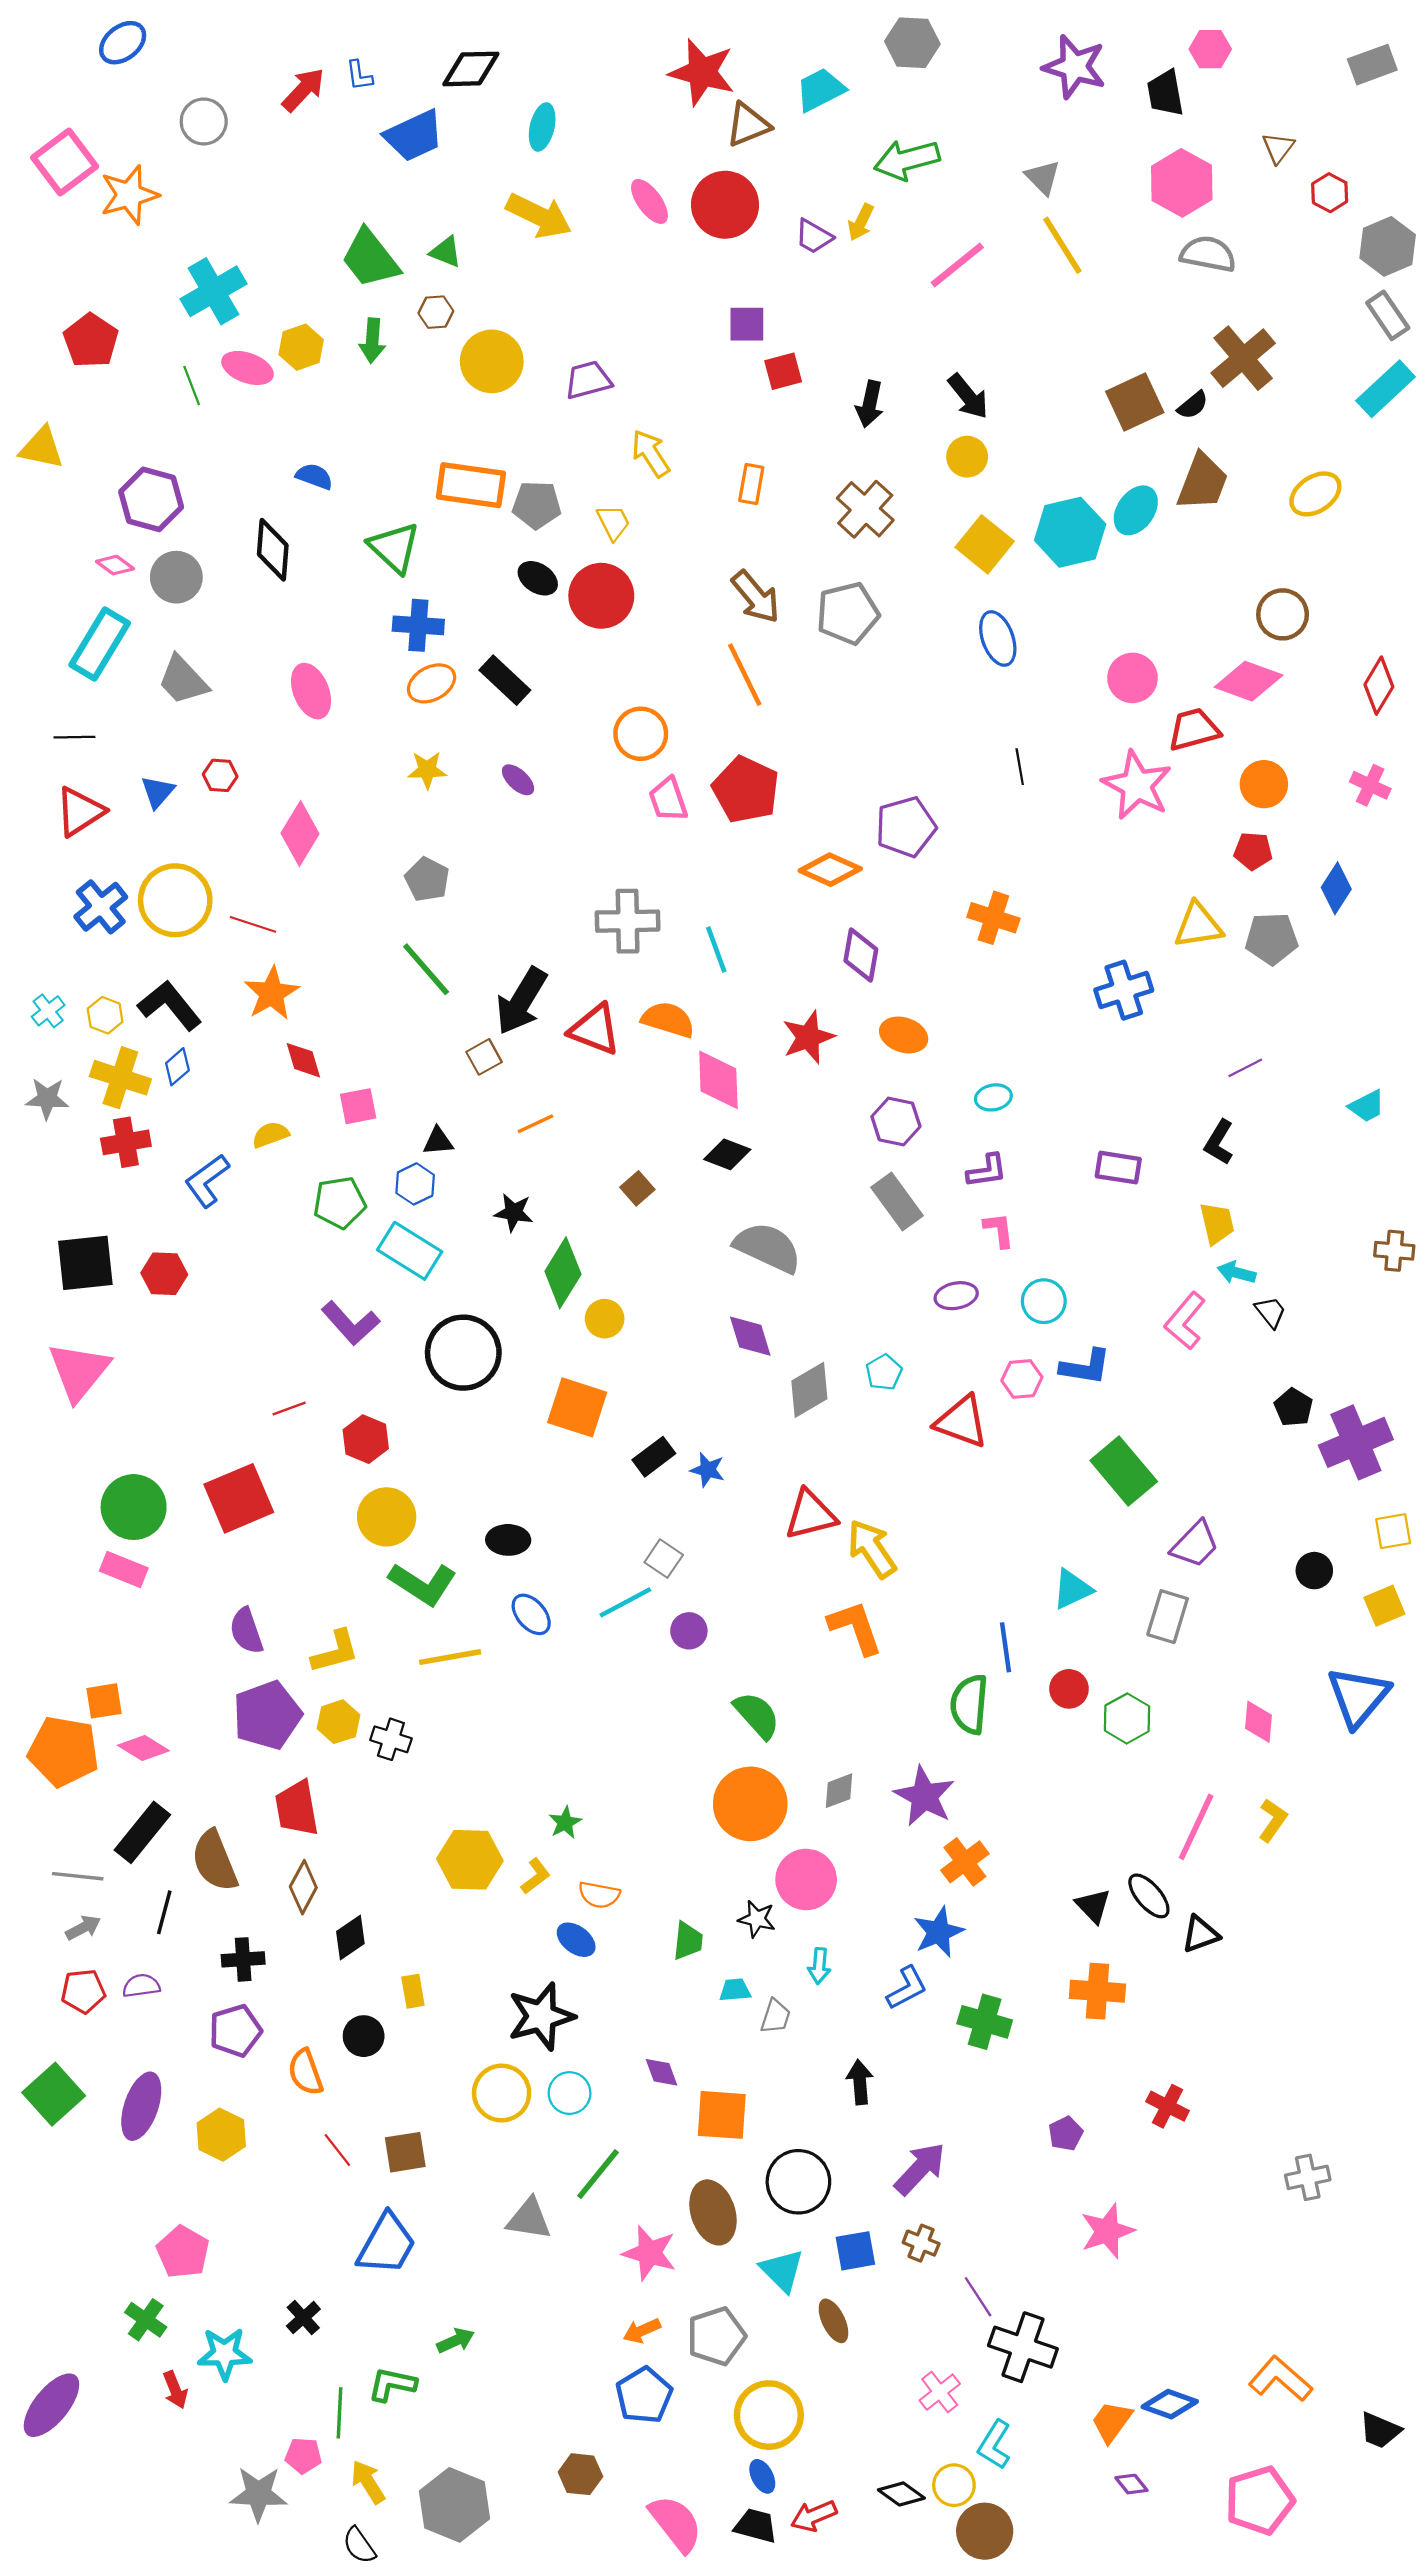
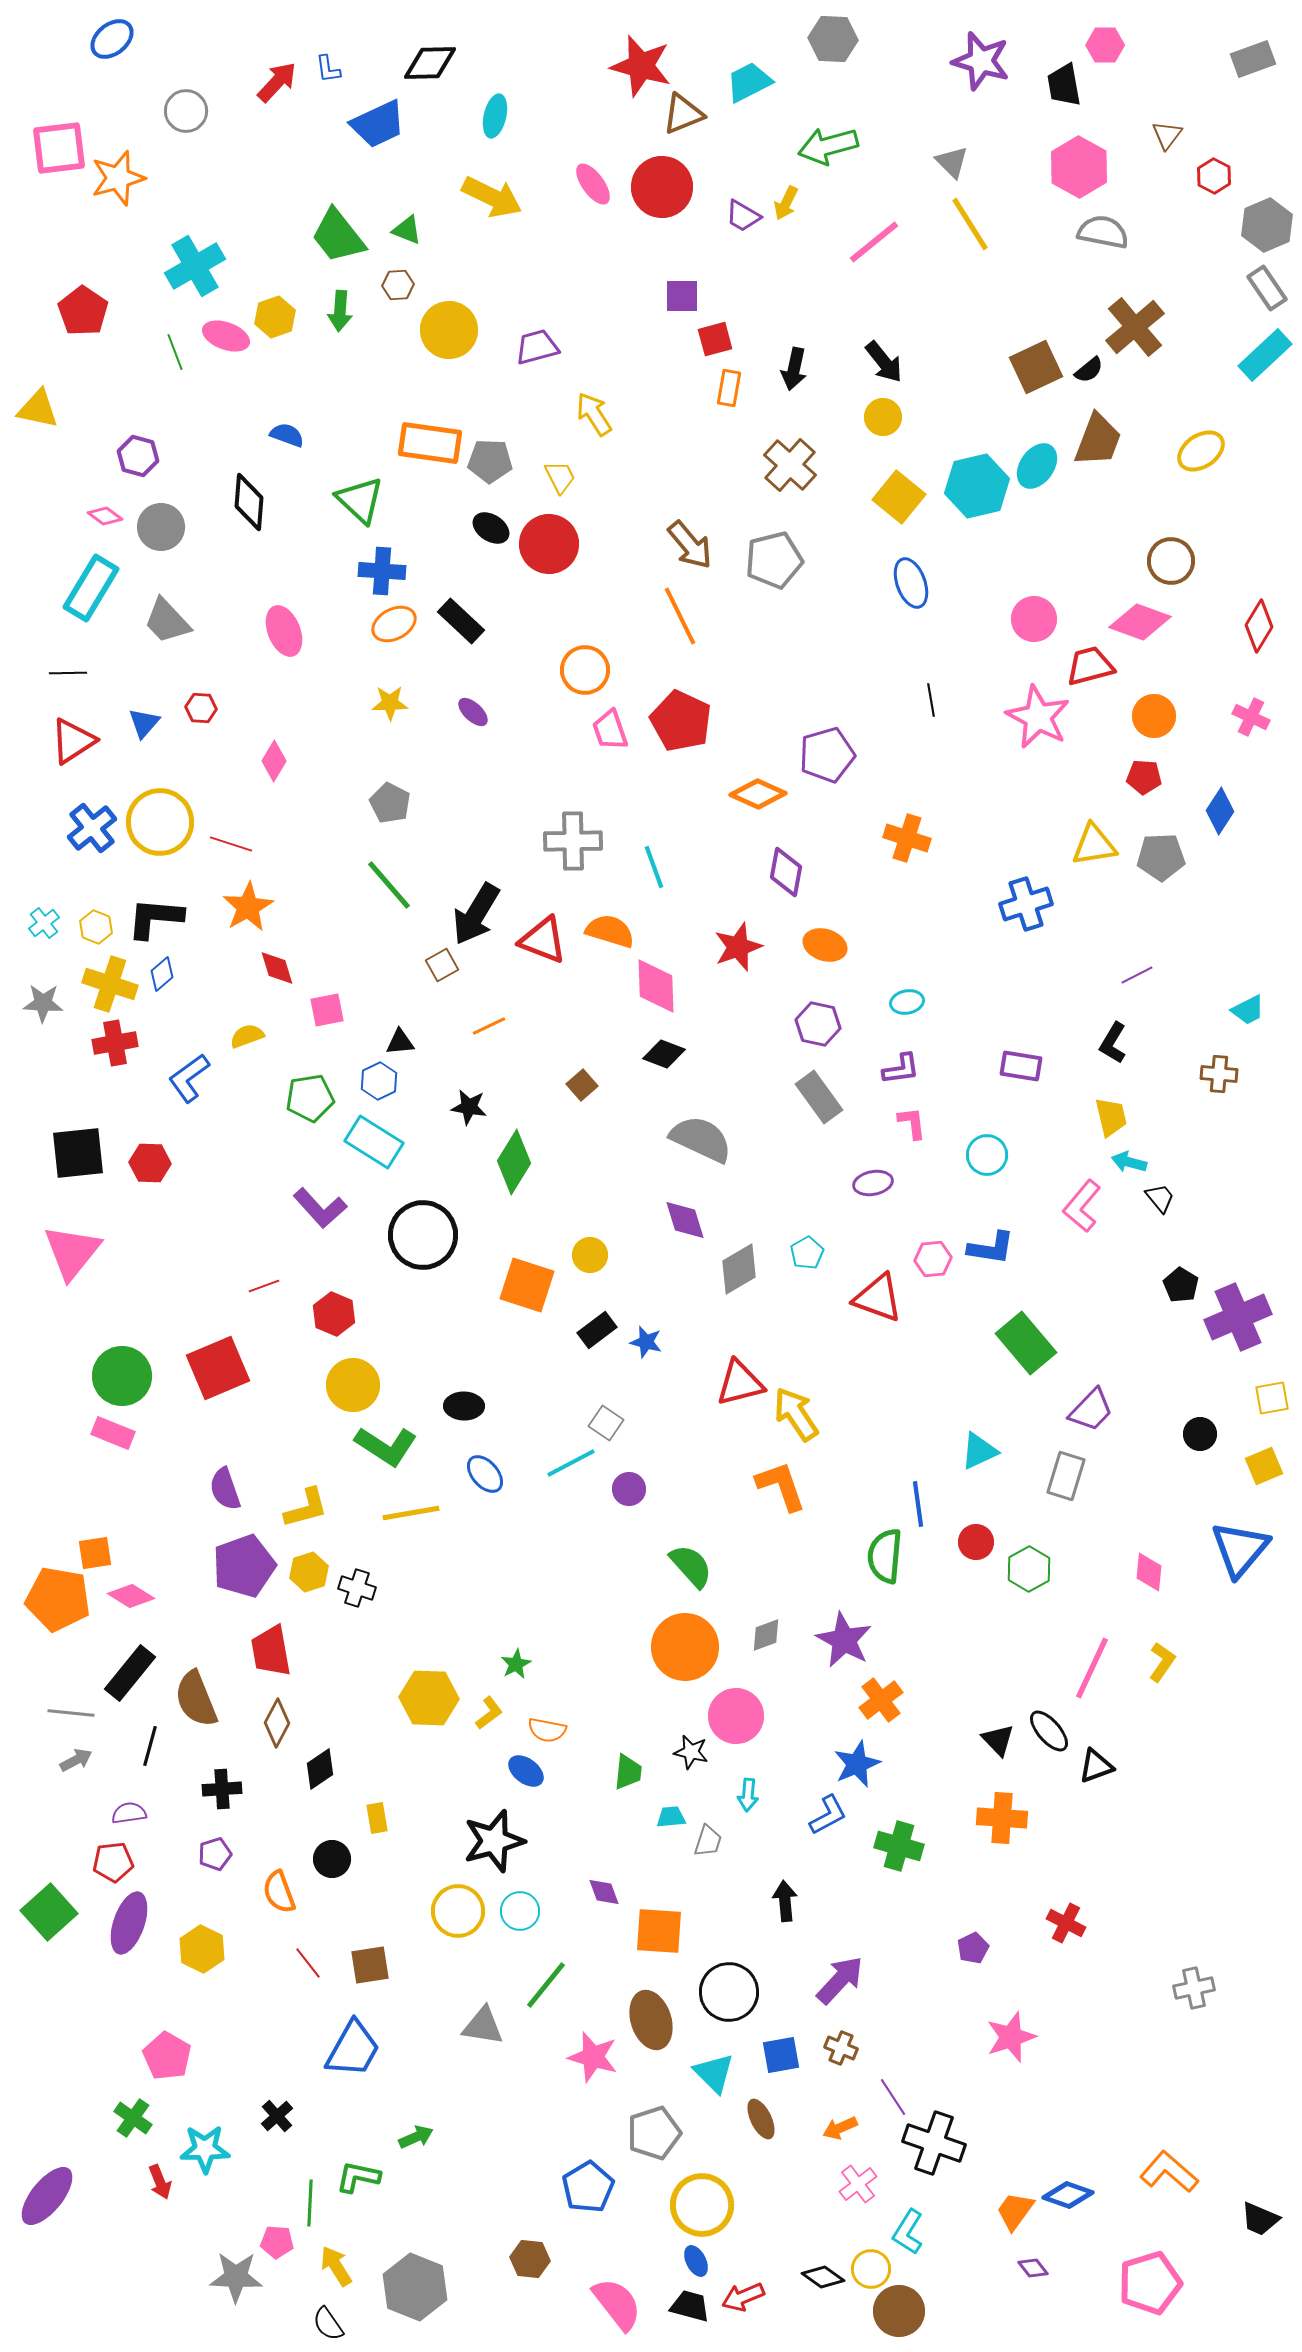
pink square: (65, 162) -> (59, 148), turned 30
orange rectangle: (751, 484) -> (729, 388), moved
purple hexagon: (151, 499) -> (138, 456), size x0.7
pink diamond: (300, 833) -> (274, 761), size x0.7
black L-shape: (170, 1005) -> (155, 918), turned -46
brown cross: (1394, 1251) -> (1219, 1074), moved
cyan circle: (1044, 1301) -> (987, 1155), moved
yellow circle: (605, 1319) -> (590, 1255), moved
red pentagon: (83, 1991) -> (113, 1862), moved
purple pentagon: (235, 2031) -> (215, 1854), size x0.7
orange arrow: (642, 2331) -> (840, 2128), moved

